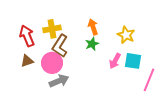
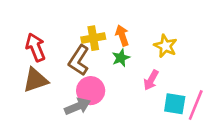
yellow cross: (52, 29) -> (93, 38), moved
brown triangle: (27, 61) -> (35, 80), size x1.5
cyan square: (133, 61) -> (175, 104), moved
pink circle: (52, 63) -> (91, 91), moved

